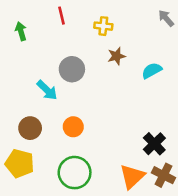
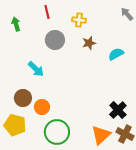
gray circle: (72, 69) -> (55, 40), moved
orange circle: (73, 127) -> (42, 107), moved

